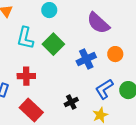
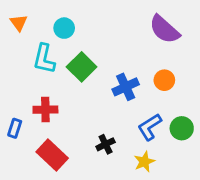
cyan circle: (49, 10) -> (64, 28), moved
purple semicircle: (98, 23) -> (164, 29), moved

